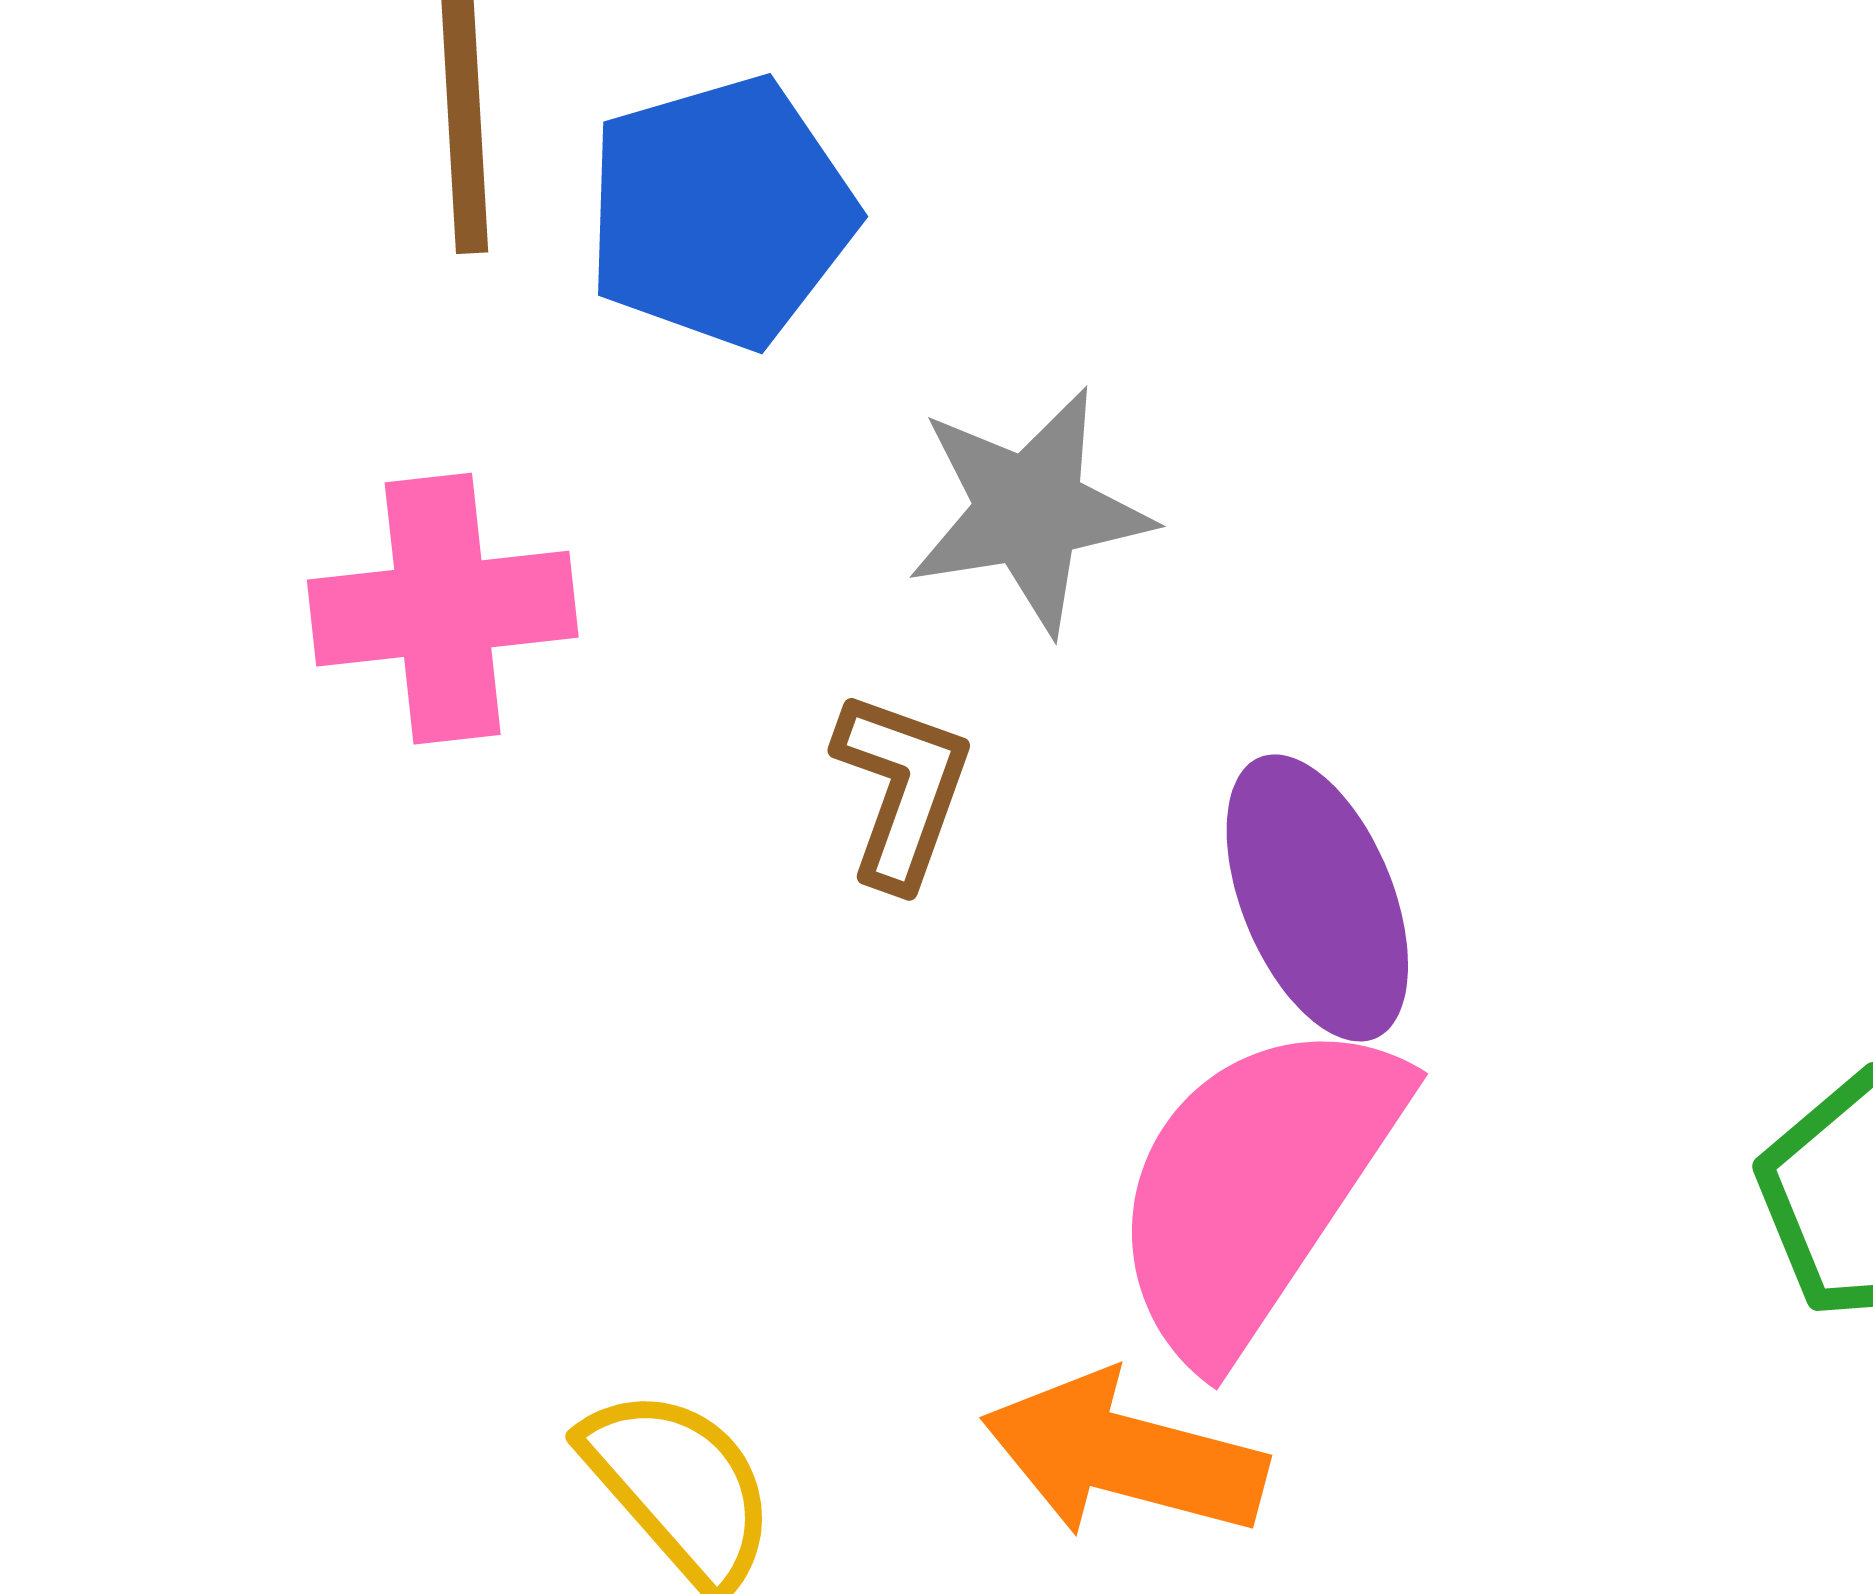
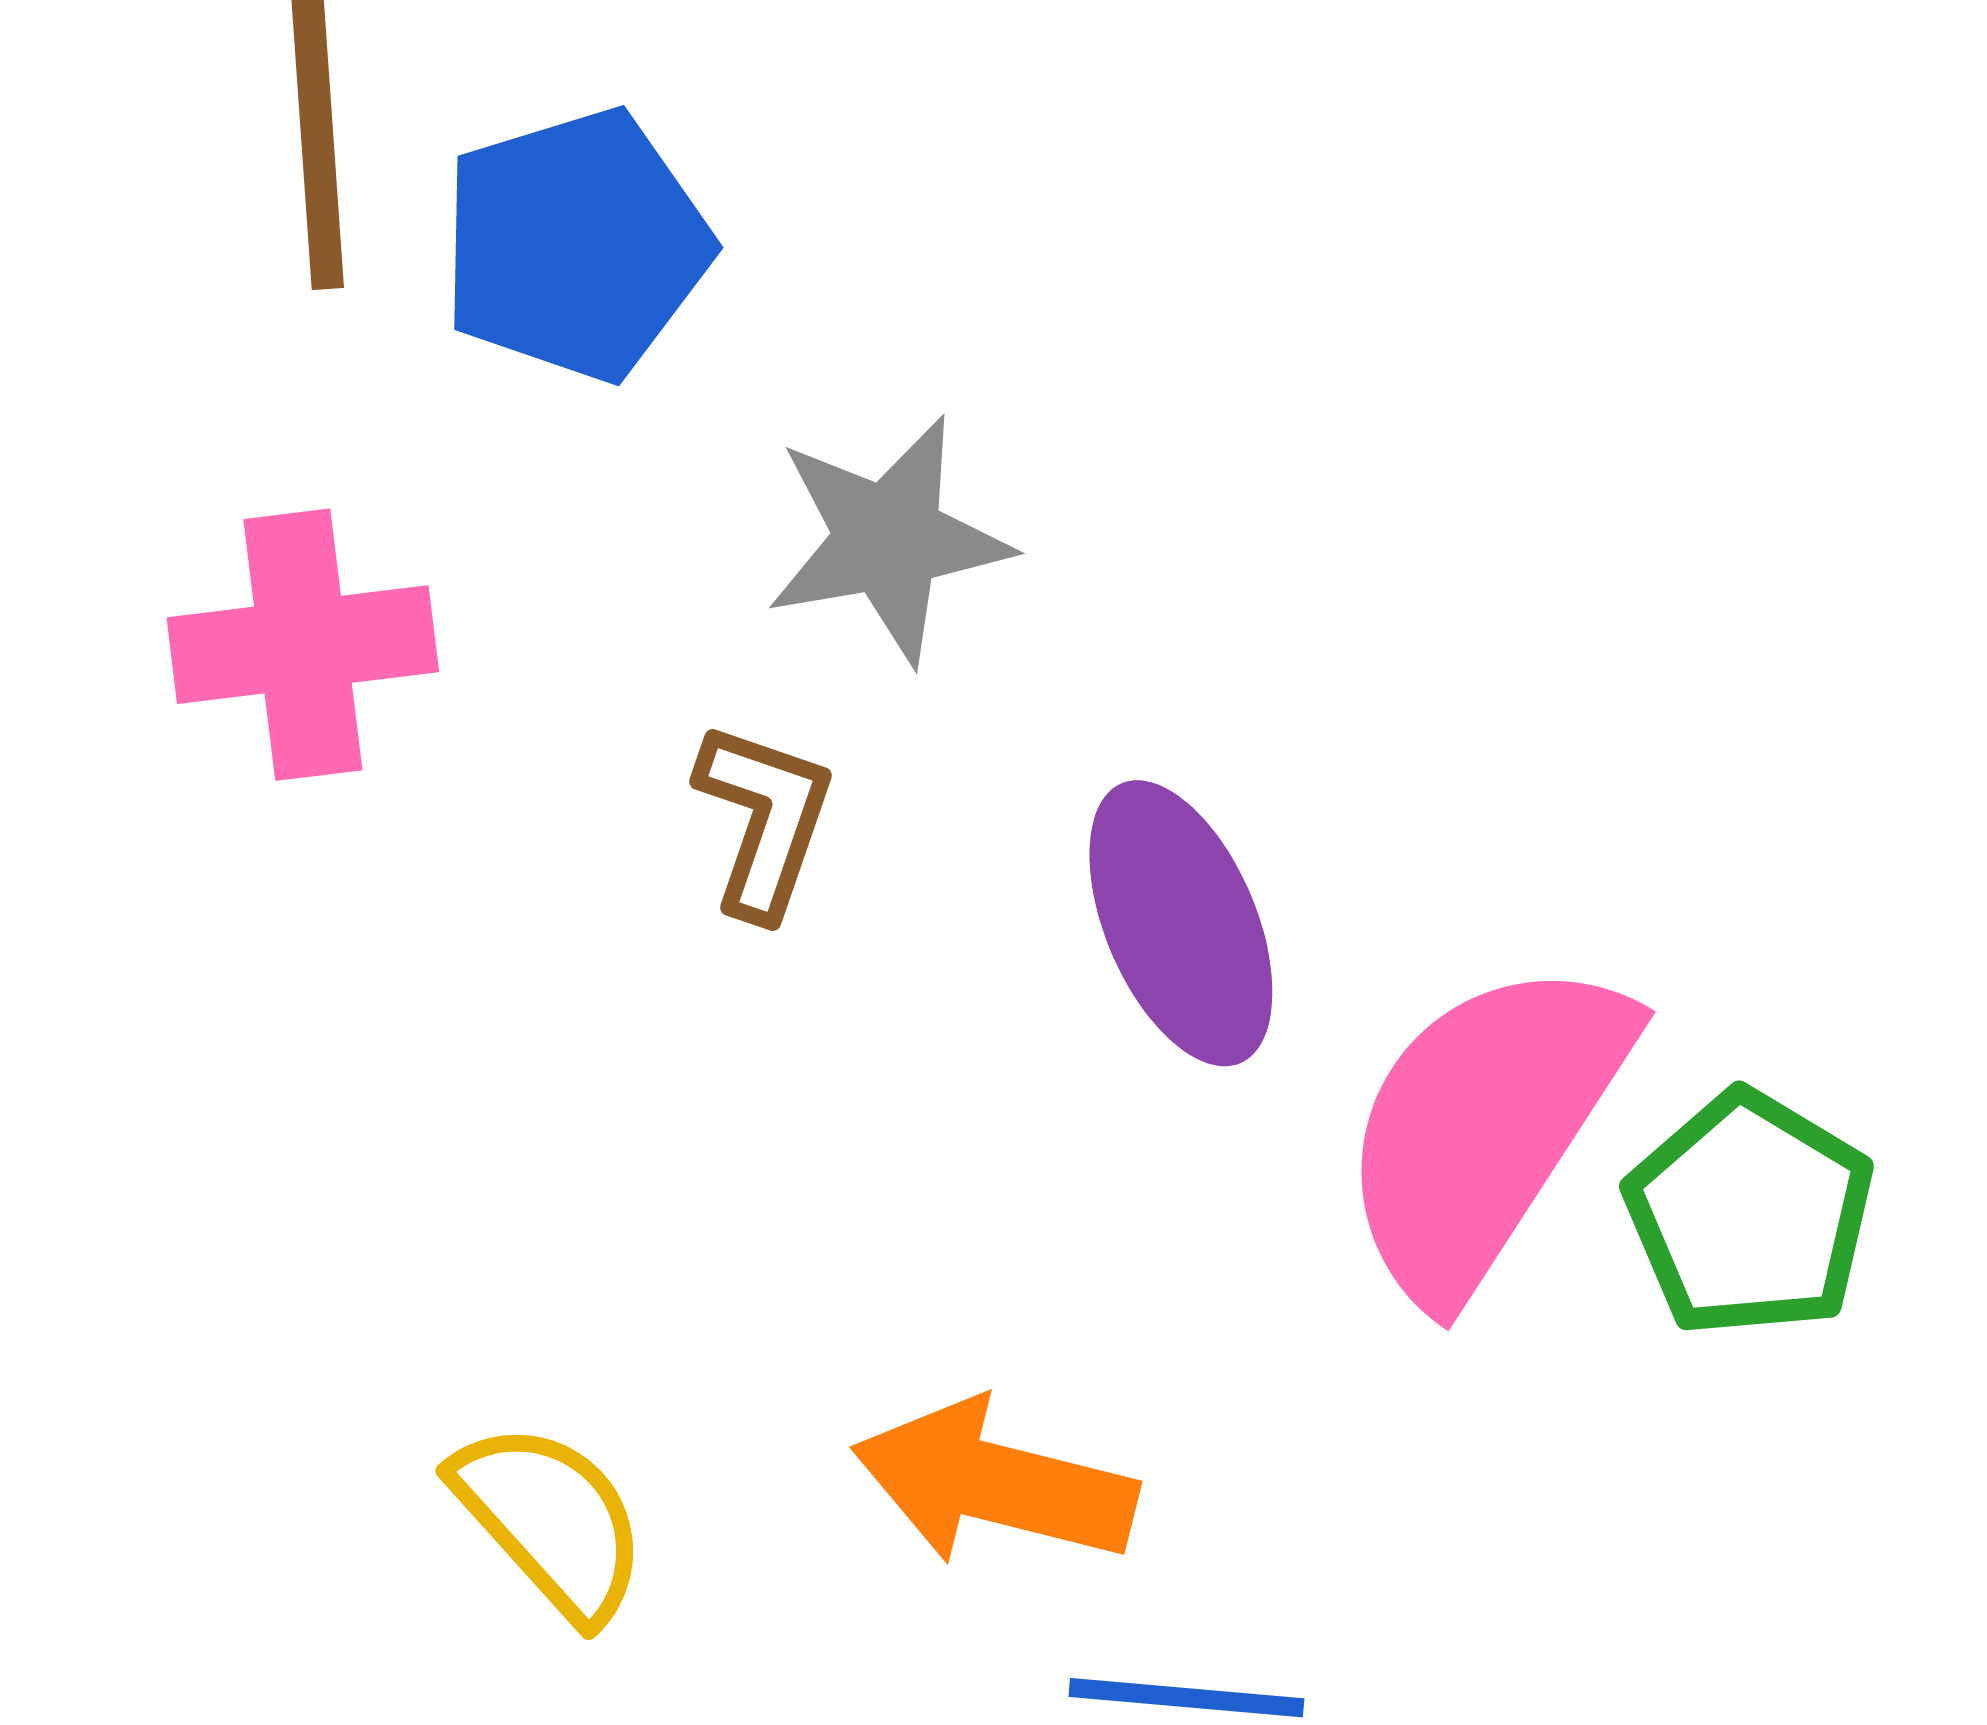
pink semicircle: (1255, 1187) -> (1484, 1127), moved

